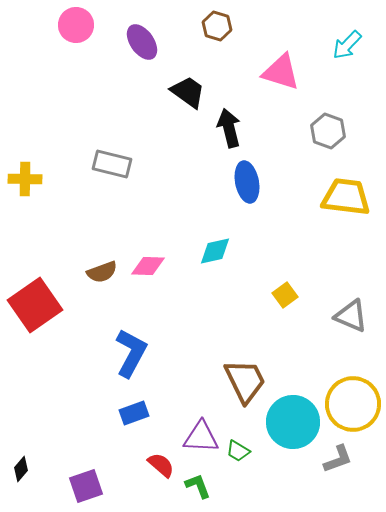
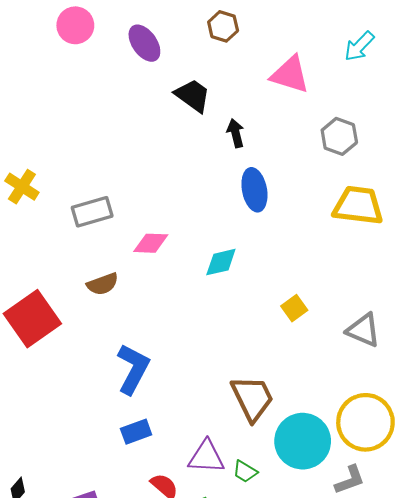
black arrow: (229, 128) -> (236, 133), size x0.7
gray rectangle: (112, 164) -> (92, 212), moved, turned -30
yellow cross: (25, 179) -> (22, 187), turned 32
pink diamond: (148, 266) -> (151, 243), moved

